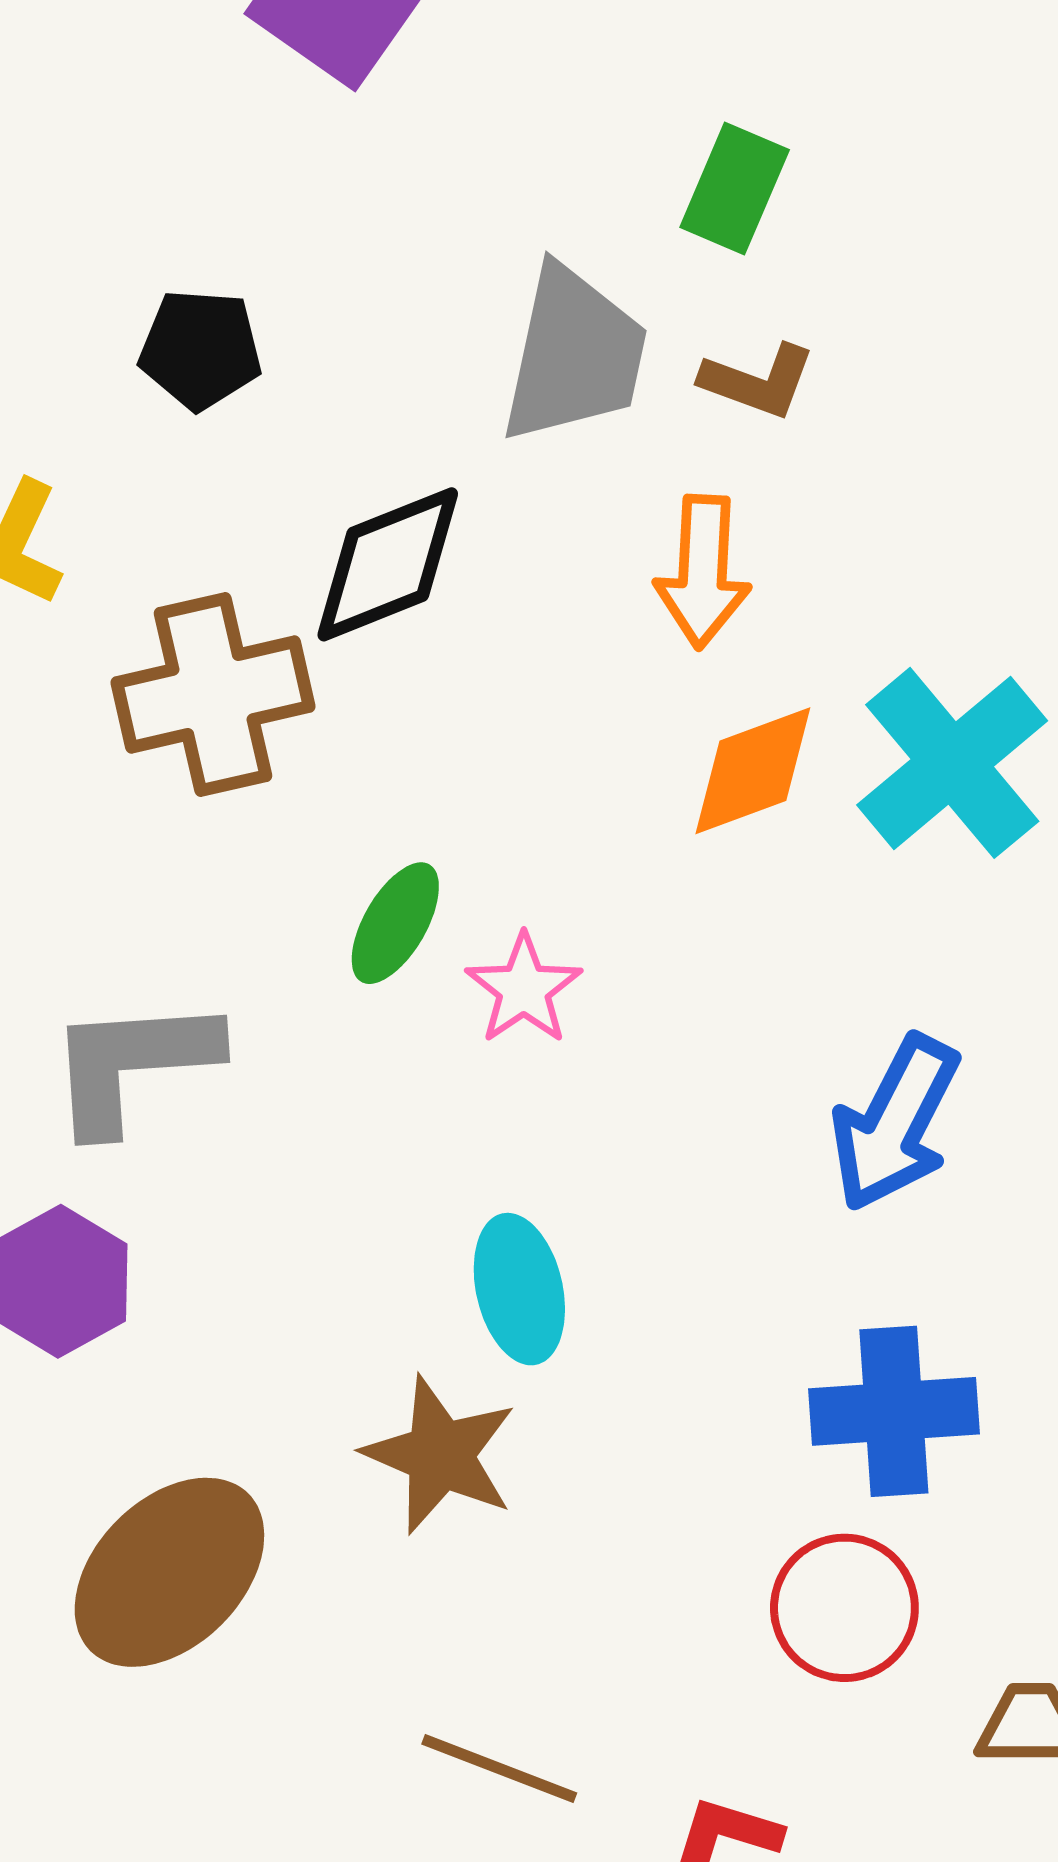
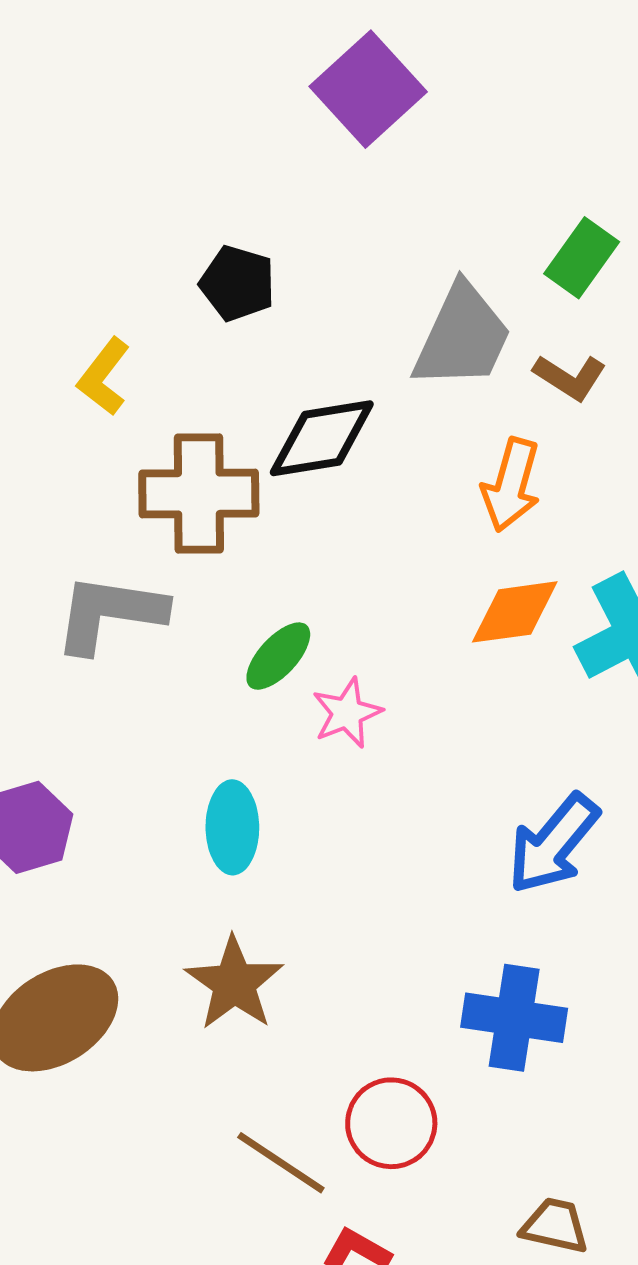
gray L-shape: (132, 1064) -> (110, 613), moved
cyan ellipse: (519, 1289) -> (232, 827), moved
red circle: (844, 1608) -> (391, 1123), moved
brown line: (499, 1768) -> (281, 1163), moved

